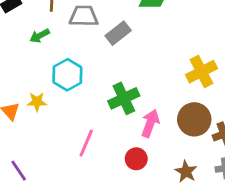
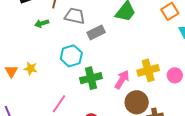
cyan hexagon: (67, 75) -> (71, 56), moved
pink arrow: (150, 123) -> (122, 80), moved

